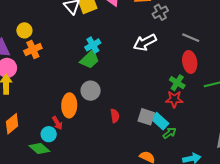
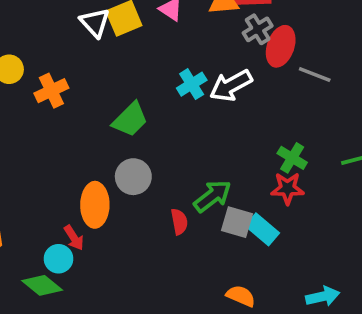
cyan cross: (93, 45) -> (192, 84), moved
orange cross: (33, 50) -> (51, 91), moved
red ellipse: (190, 62) -> (281, 46), moved, turned 30
green arrow: (169, 133) -> (213, 196), moved, size x1.5

